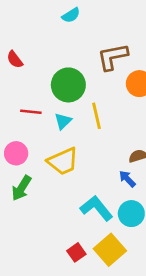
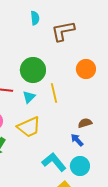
cyan semicircle: (71, 15) -> (35, 18), turned -64
brown L-shape: (113, 57) -> (63, 31), moved

